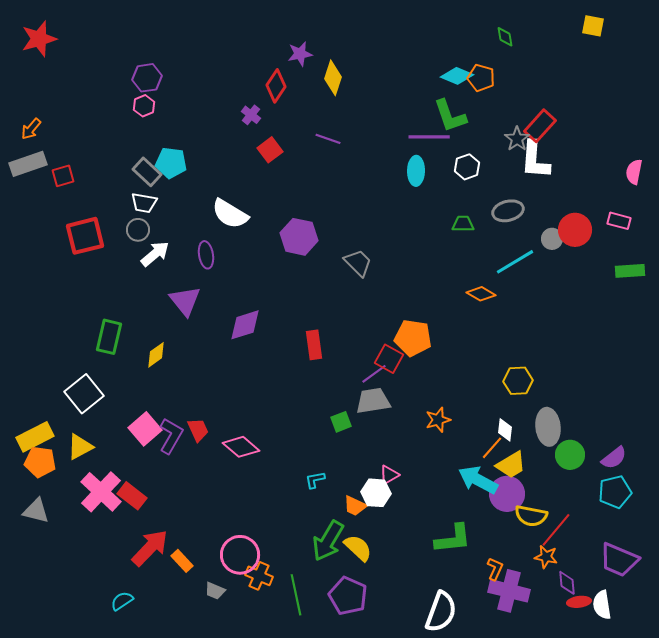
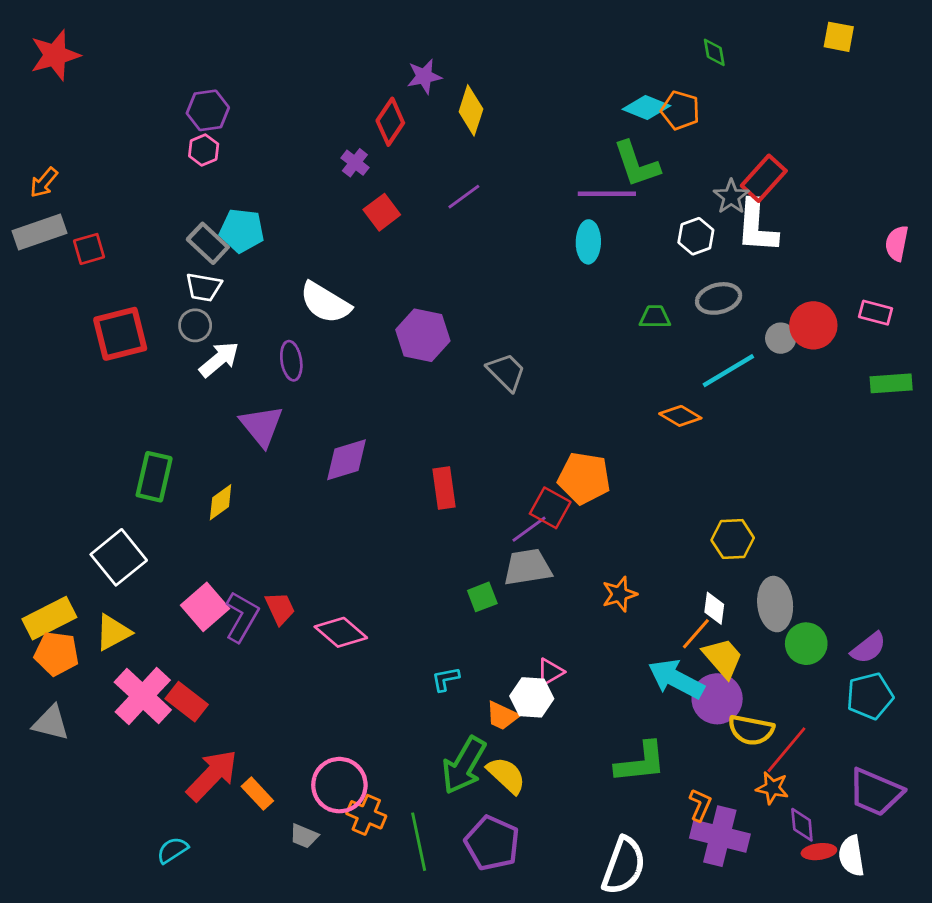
purple line: (328, 139) -> (464, 197), turned -55
white hexagon: (467, 167) -> (696, 236), moved
yellow trapezoid: (511, 465) -> (723, 658), turned -100

